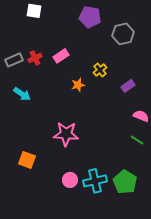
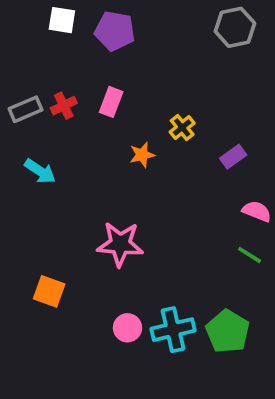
purple pentagon: (90, 17) -> (115, 31), moved
gray hexagon: (123, 34) -> (235, 27), moved
pink rectangle: (61, 56) -> (111, 102), turned -35

